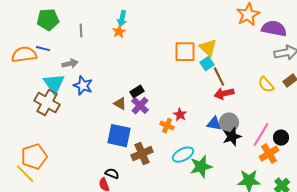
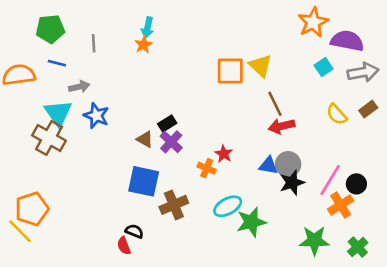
blue line: (43, 49) -> (57, 63), moved
cyan square: (207, 64) -> (324, 67), moved

